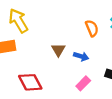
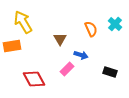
brown triangle: (58, 50) -> (60, 39), moved
pink rectangle: (83, 83) -> (67, 69), moved

